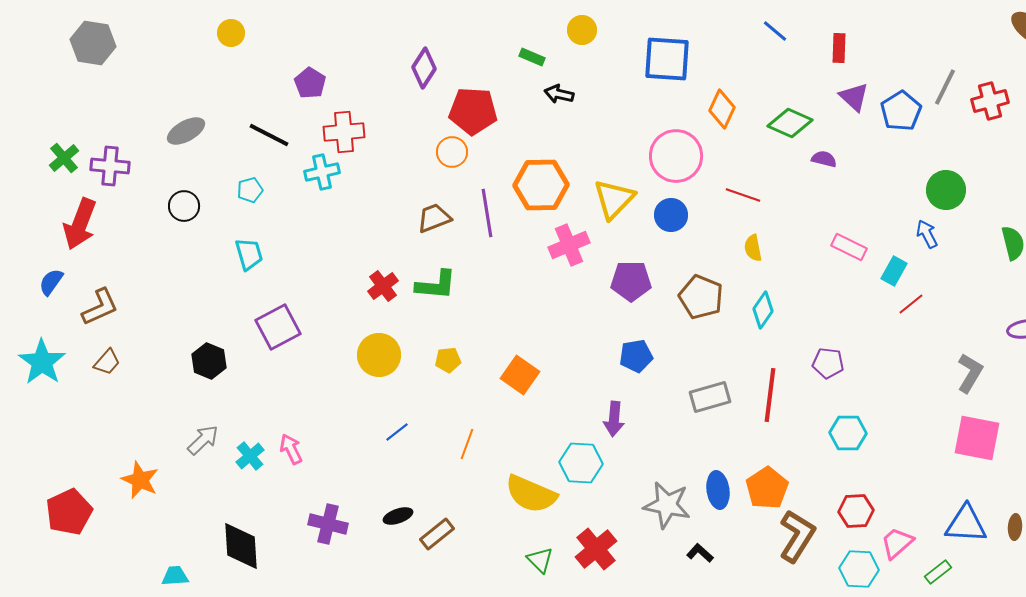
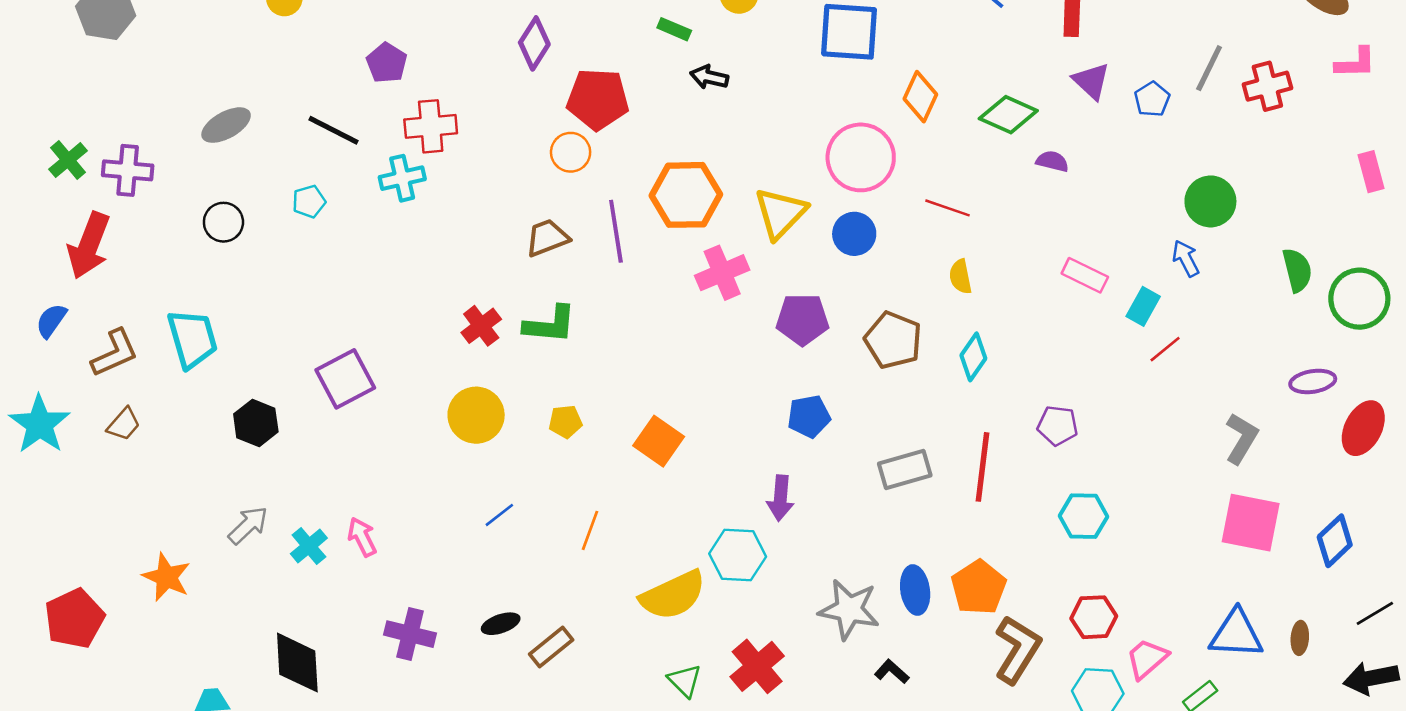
blue pentagon: (901, 111) -> (1152, 99), size x0.7
cyan trapezoid: (249, 254) -> (192, 339), moved, size x1.4
yellow semicircle: (531, 494) -> (673, 595), turned -48

